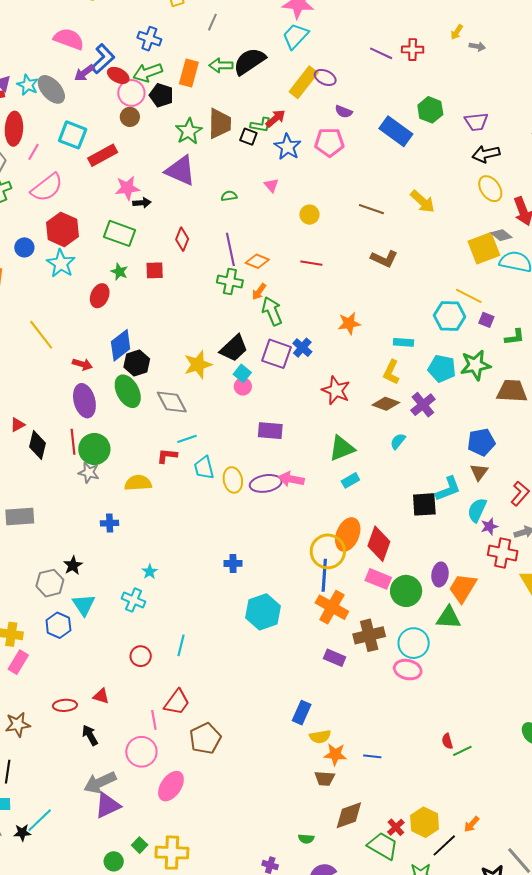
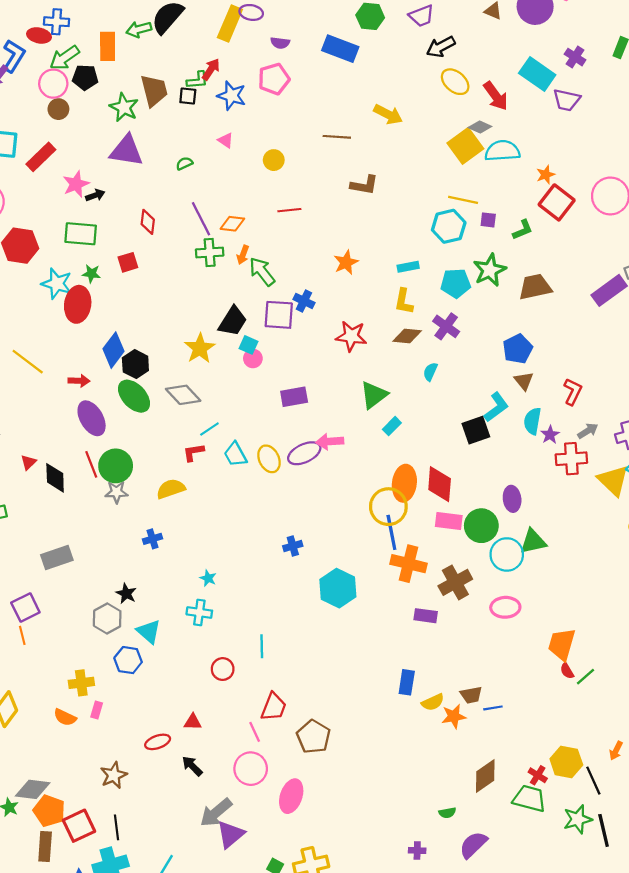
red ellipse: (118, 75) -> (39, 35), moved
cyan star: (61, 263) -> (57, 284), moved
red ellipse: (100, 296) -> (78, 304), size x1.4
orange trapezoid: (463, 588) -> (562, 644), moved
cyan circle: (414, 643) -> (507, 554), moved
pink rectangle: (18, 662) -> (97, 710), size x0.7
brown trapezoid: (325, 778) -> (471, 695), moved
black line: (444, 845) -> (593, 781), turned -56

